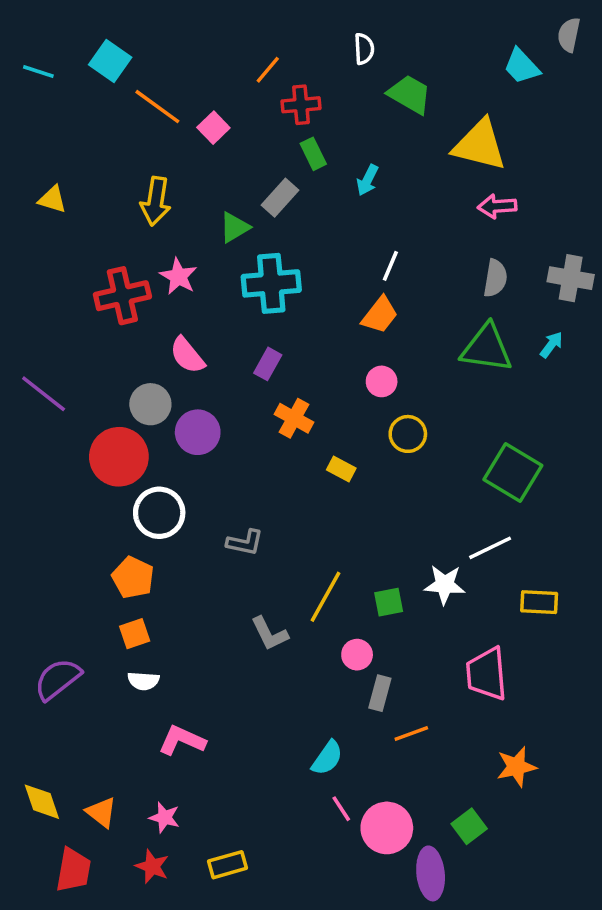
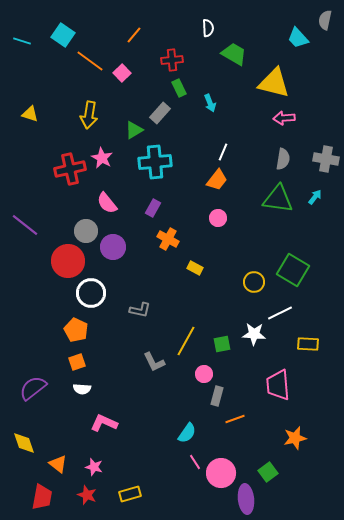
orange line: (268, 70) -> (134, 35), moved
cyan arrow: (368, 180) -> (210, 103), turned -48
yellow circle: (408, 434) -> (254, 282), moved
yellow diamond: (42, 802) -> (24, 443), moved

